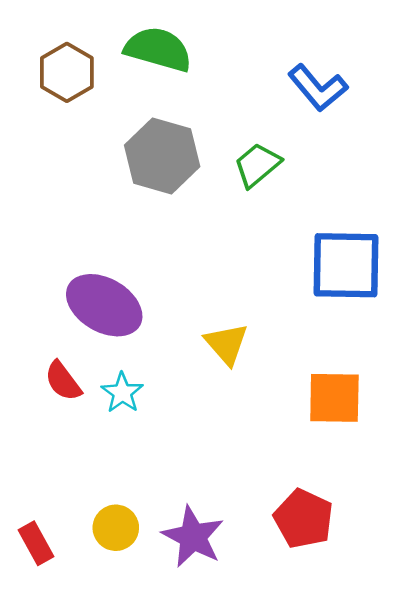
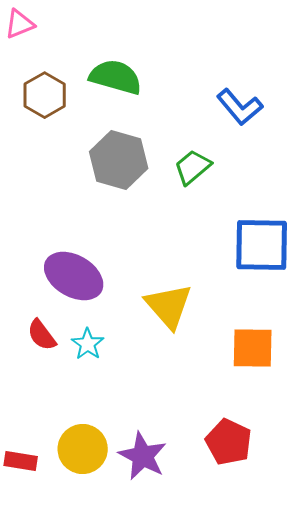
yellow triangle: (226, 344) -> (169, 306), size x1.4
yellow circle: (116, 528) -> (83, 449), size x1.4
red rectangle: (36, 543) -> (21, 461), turned -52

